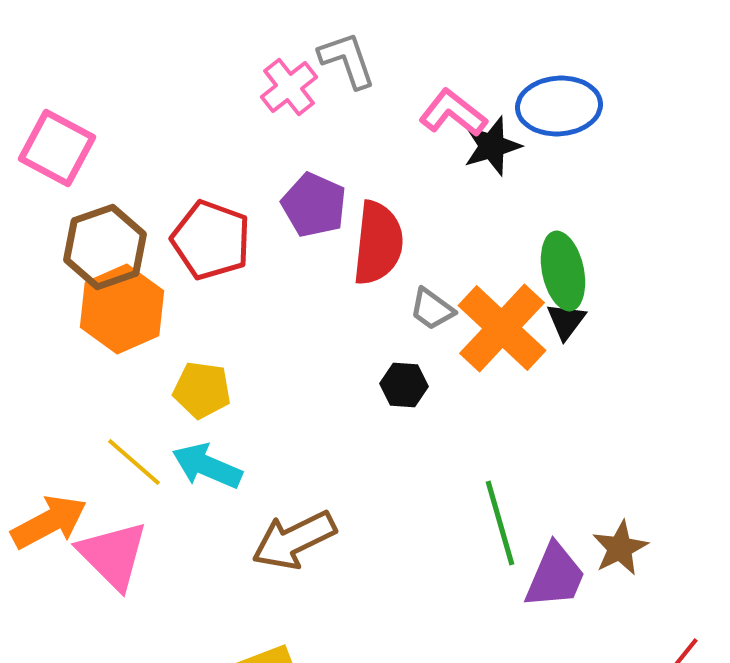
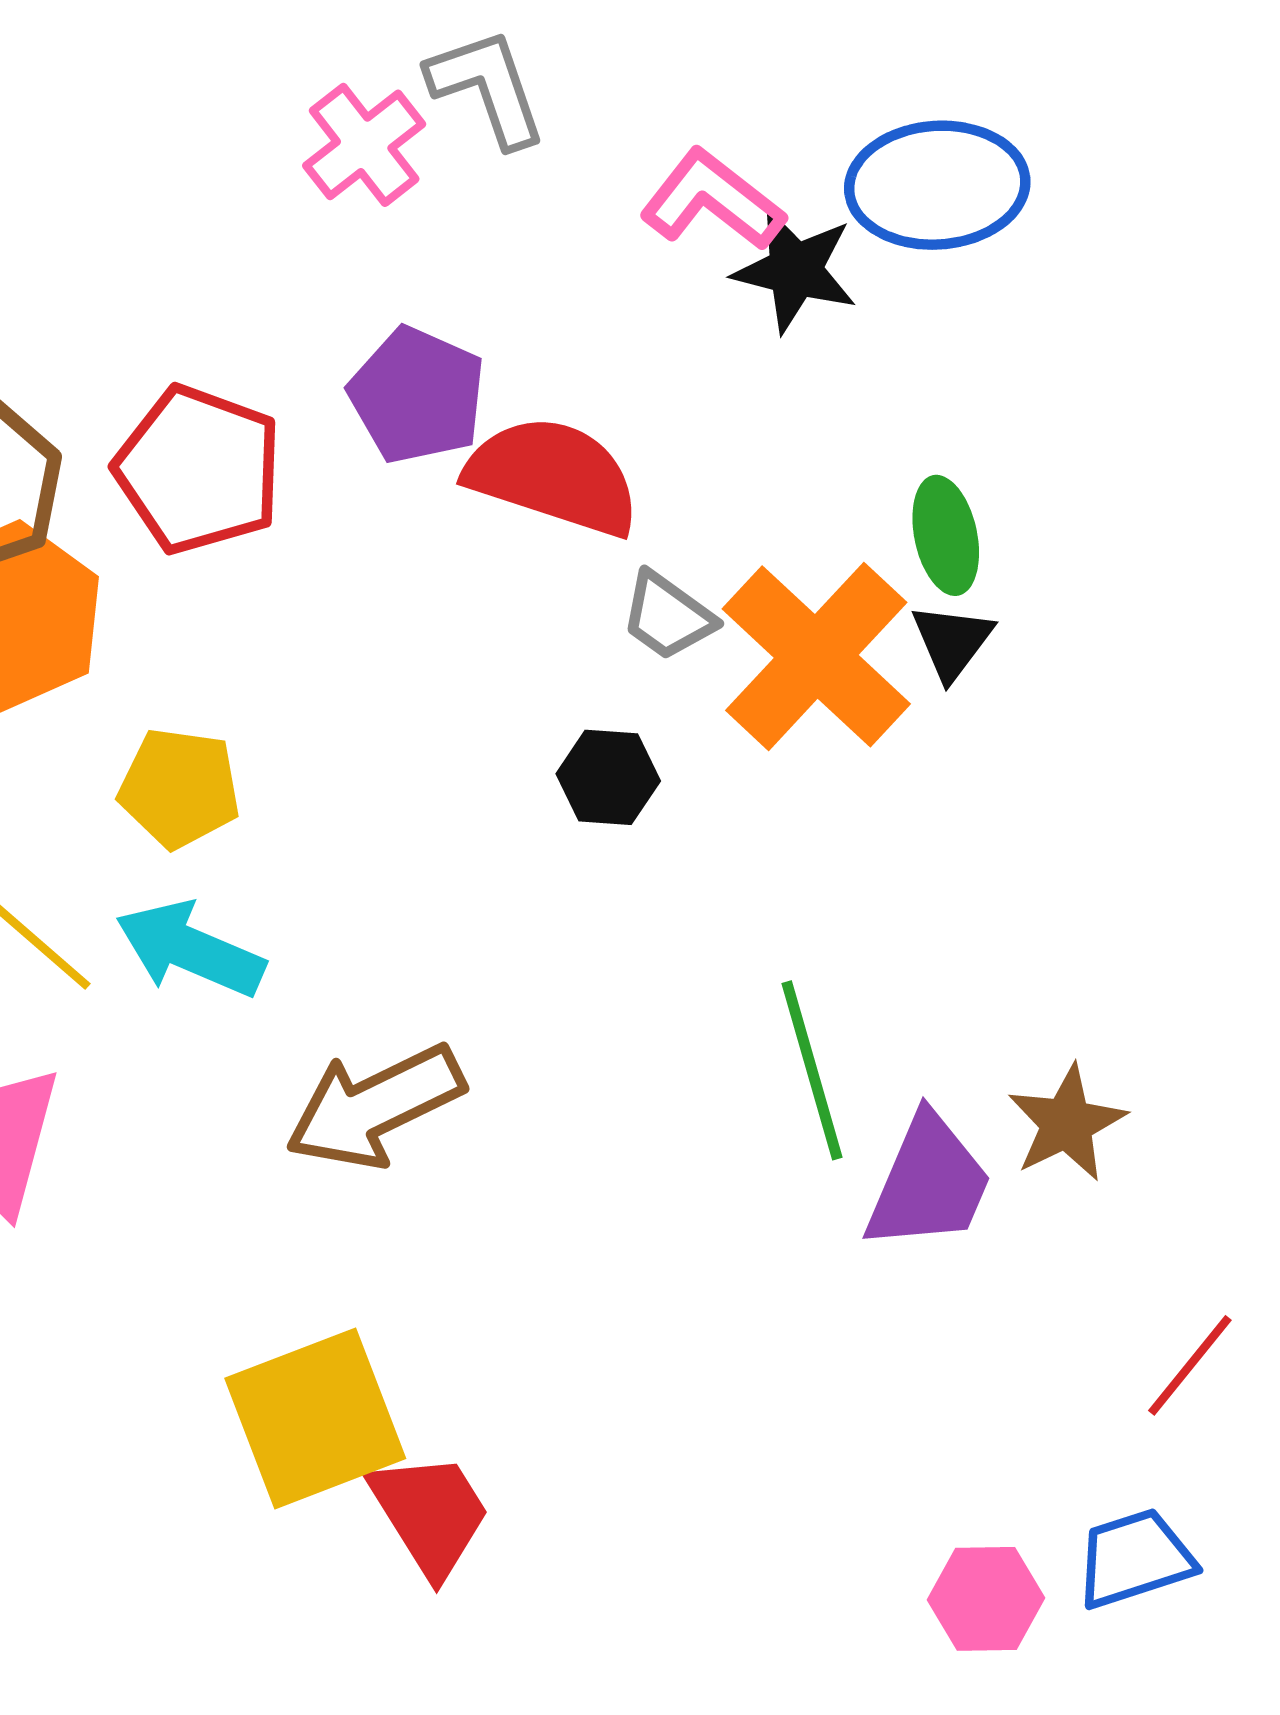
black star: (492, 146) -> (795, 270), turned 30
red semicircle: (378, 243) -> (553, 476), turned -78
green ellipse: (563, 271) -> (946, 535), size x0.7

